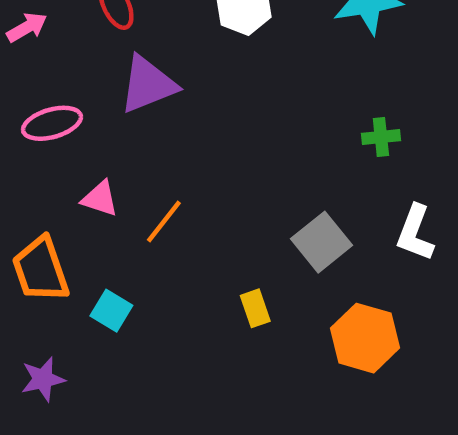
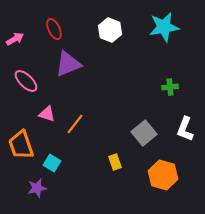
pink ellipse: (52, 123) -> (26, 81), turned 60
purple star: (43, 379) -> (37, 188), moved

